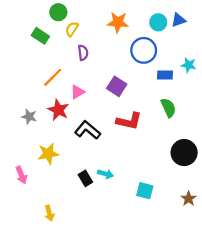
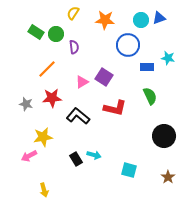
green circle: (58, 12) -> (56, 34), moved
yellow semicircle: (72, 29) -> (73, 13), moved
pink triangle: (77, 92) -> (82, 82), moved
red star: (58, 110) -> (52, 98), turned -30
pink arrow: (21, 175) -> (29, 156), moved, turned 84

